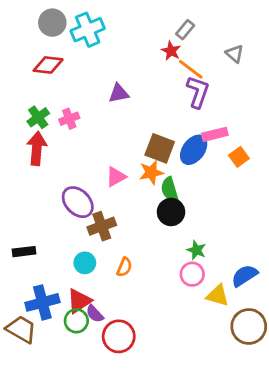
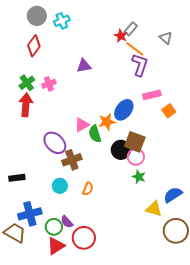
cyan cross: (88, 30) -> (62, 21), size x0.7
gray rectangle: (185, 30) -> (131, 29), moved
red diamond: (48, 65) -> (34, 46), turned -60
brown square: (160, 148) -> (135, 142), moved
blue ellipse: (194, 150) -> (124, 110), moved
green semicircle: (170, 189) -> (95, 134), moved
pink circle: (192, 274) -> (136, 157), moved
red triangle: (79, 301) -> (56, 246), moved

